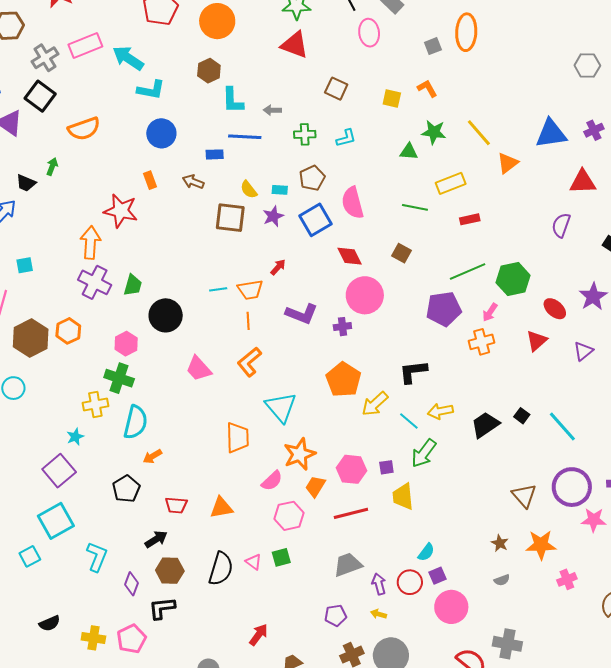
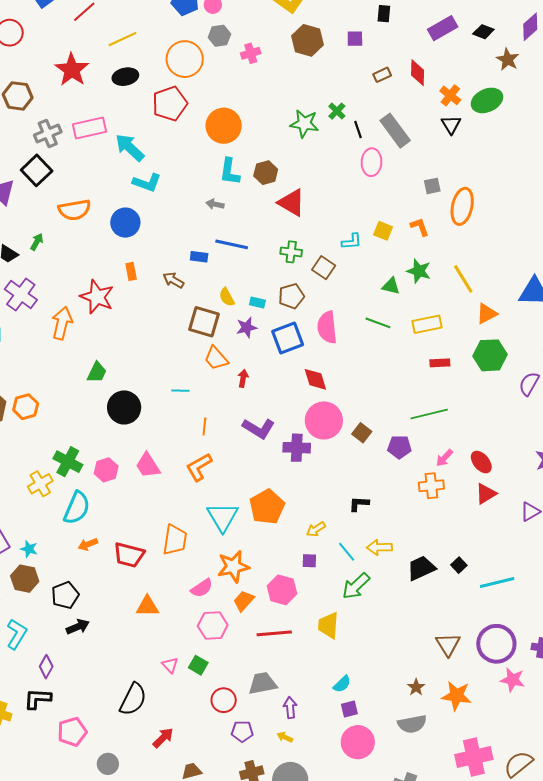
orange ellipse: (466, 32) -> (462, 206), moved
red triangle: (295, 45) -> (292, 203), moved
brown hexagon: (209, 71) -> (266, 173), moved
brown square: (336, 89) -> (324, 268), moved
cyan L-shape: (233, 100) -> (230, 172), moved
gray arrow: (272, 110) -> (215, 204), moved
blue circle: (161, 133) -> (125, 223), moved
cyan L-shape: (346, 138) -> (352, 241), moved
green line: (415, 207) -> (378, 323), moved
brown square: (401, 253) -> (362, 433), moved
red arrow: (278, 267) -> (243, 378), turned -42
green hexagon: (513, 279) -> (490, 355), moved
purple cross: (95, 282) -> (21, 294), moved
orange trapezoid: (250, 290) -> (216, 358), moved, turned 48
purple pentagon: (444, 309) -> (399, 447), size x0.7
red ellipse: (555, 309) -> (481, 462), moved
purple cross: (342, 327) -> (297, 448), size x1.5
pink hexagon: (126, 344) -> (106, 470), moved
black L-shape: (413, 372) -> (359, 504), size x0.7
orange pentagon: (343, 380) -> (267, 507), moved
yellow cross: (95, 404) -> (40, 484), turned -30
yellow arrow: (375, 404) -> (316, 529), size x0.7
cyan line: (562, 426) -> (497, 582), turned -72
cyan star: (75, 437) -> (29, 549), moved, turned 30
purple square: (386, 467) -> (309, 561), moved
black pentagon: (126, 489) -> (65, 595), moved
red trapezoid: (176, 505) -> (129, 555), moved, size x1.4
green square: (281, 557) -> (198, 665), turned 36
black semicircle: (221, 569) -> (133, 699), moved
brown hexagon: (170, 571) -> (25, 579), moved
pink cross: (567, 579) -> (474, 757), moved, size x1.8
gray semicircle: (502, 580) -> (412, 724), size x1.8
red circle: (410, 582) -> (224, 700), moved
black L-shape: (162, 608) -> (38, 699), moved
pink pentagon: (132, 639) -> (72, 732), moved

